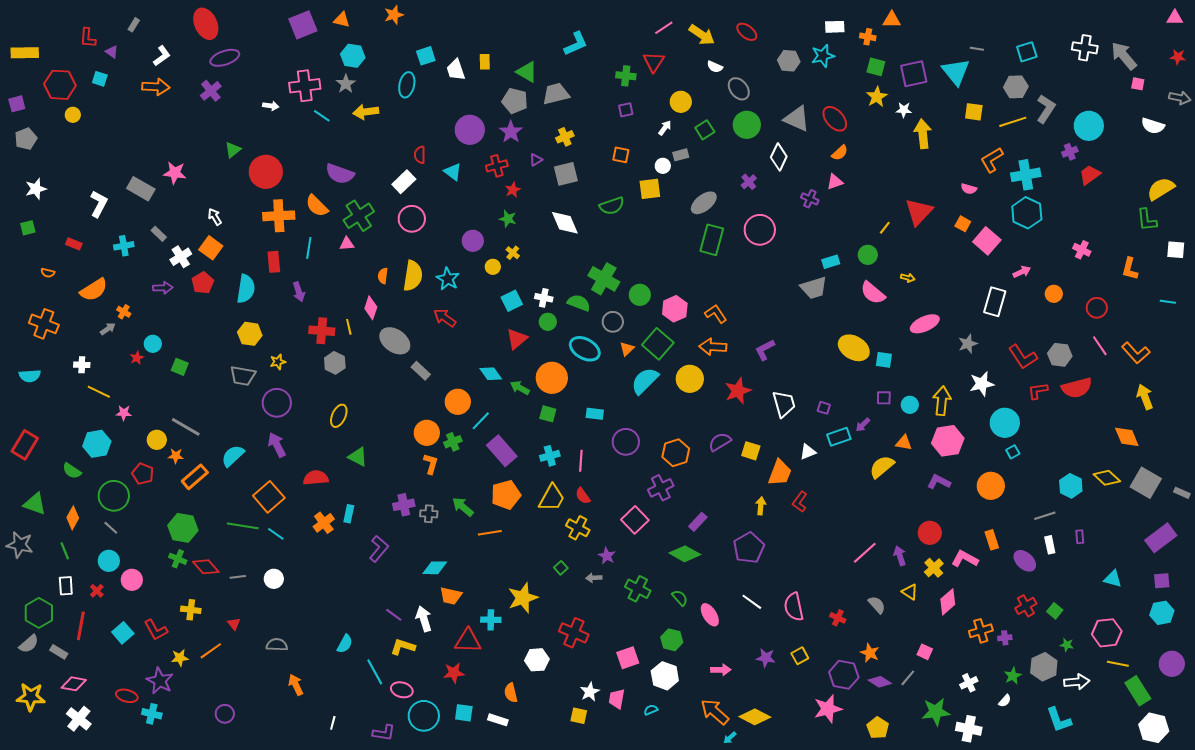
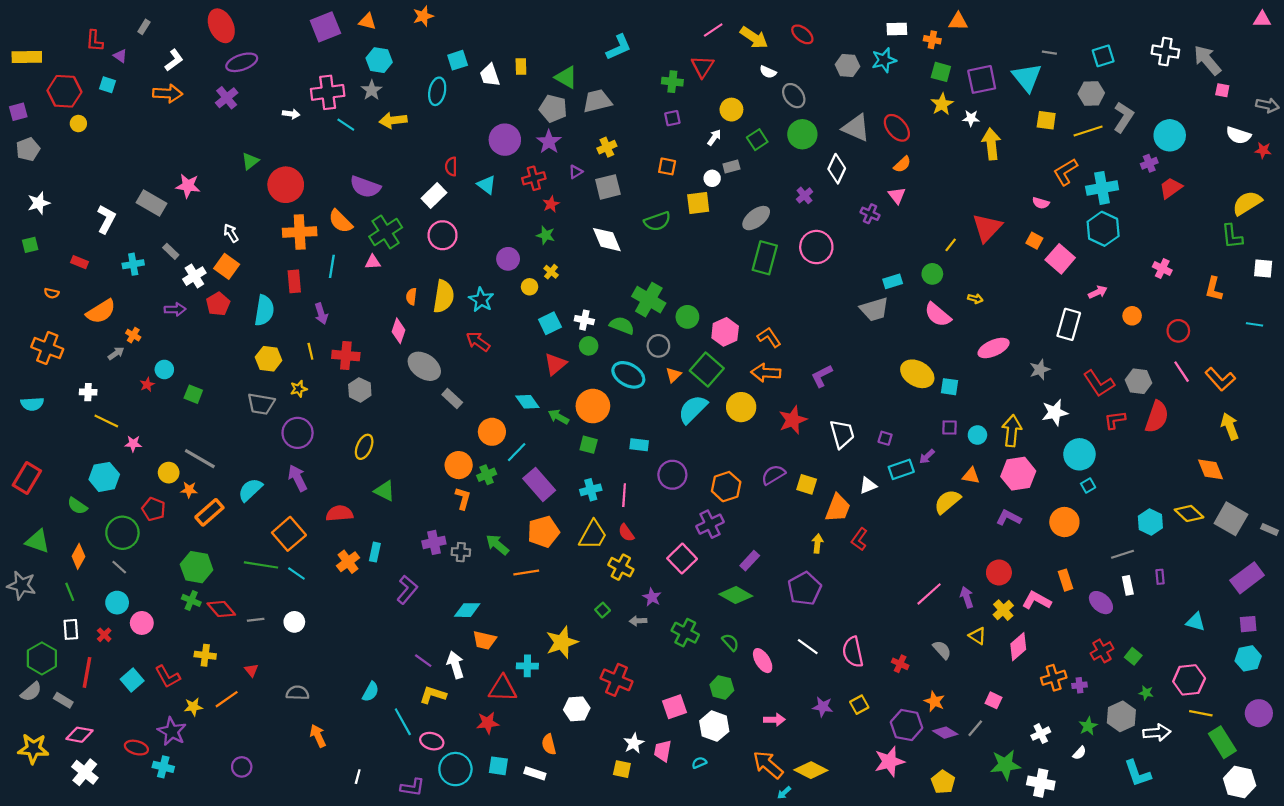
red star: (1178, 57) -> (1263, 150), moved
pink triangle: (835, 182) -> (897, 195), turned -48
yellow line: (349, 327) -> (310, 351), moved
red semicircle: (1077, 388) -> (1157, 417), turned -56

